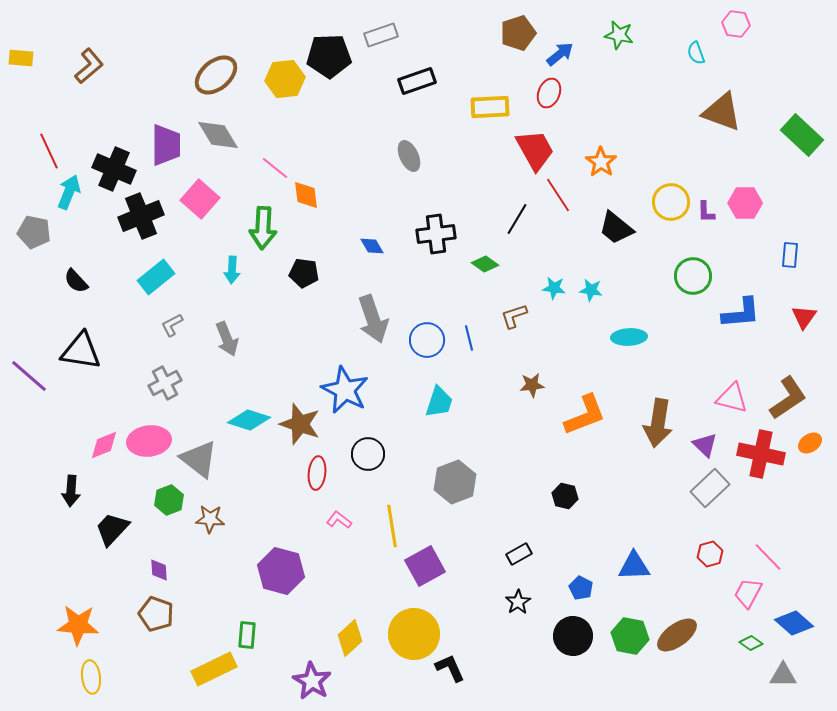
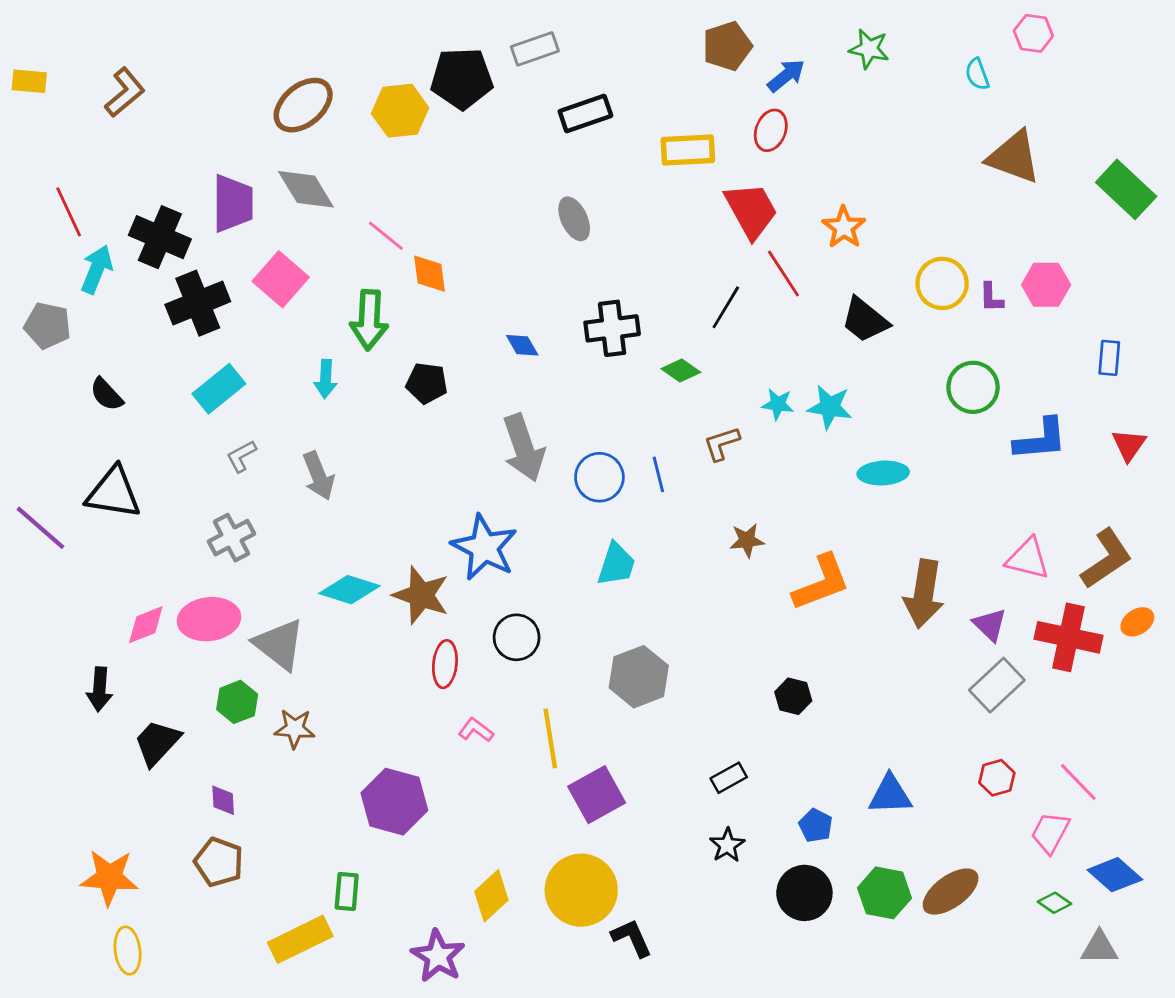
cyan star: (591, 290) -> (830, 407), size x1.4

